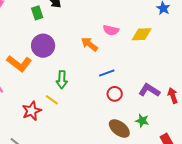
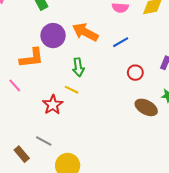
orange arrow: (89, 44) -> (85, 32), moved, size x1.4
orange L-shape: (19, 63) -> (32, 58), turned -35
blue line: (107, 73) -> (121, 42), moved

